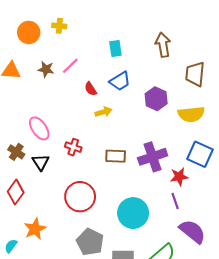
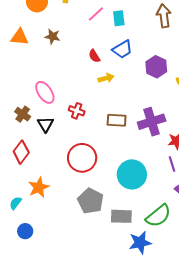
pink line: (70, 66) -> (96, 14), moved

